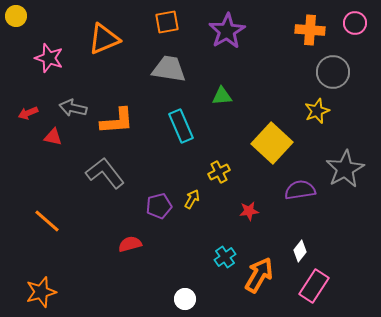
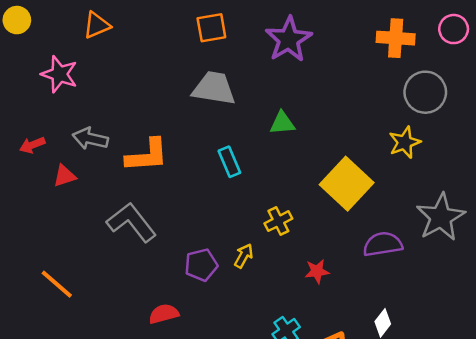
orange triangle: (104, 39) -> (97, 25), moved, size x0.7
cyan rectangle: (181, 126) -> (229, 162), size x0.7
red triangle: (53, 137) -> (65, 176), turned -30

